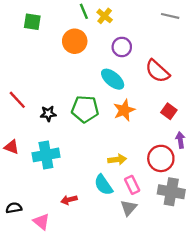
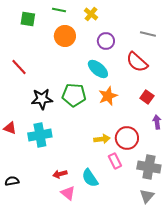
green line: (84, 11) -> (59, 10), moved, turned -56
gray line: (170, 16) -> (148, 34), moved
red line: (17, 100) -> (19, 67), moved
black star: (48, 114) -> (42, 99), size x1.5
red circle: (161, 158) -> (127, 138), moved
cyan semicircle: (103, 185) -> (90, 178), moved
gray triangle: (129, 208) -> (147, 196), moved
pink triangle: (41, 222) -> (68, 193), moved

